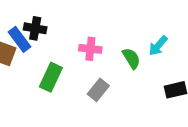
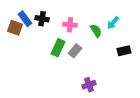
black cross: (35, 28) -> (42, 19), moved
green rectangle: (51, 77) -> (58, 48), moved

